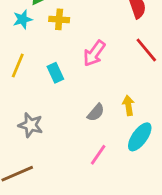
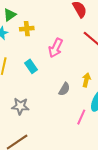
yellow arrow: (128, 105) -> (86, 80), turned 32
pink line: (98, 155) -> (81, 117), moved

